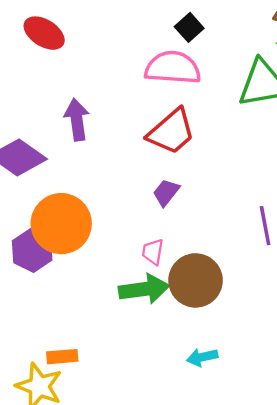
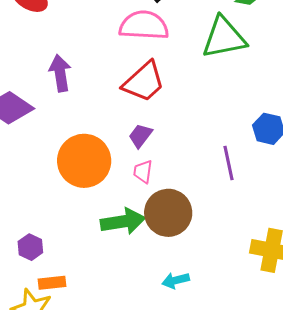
orange circle: (61, 224) -> (84, 161), moved
purple hexagon: (32, 250) -> (30, 247), moved, size x0.7
pink trapezoid: (153, 252) -> (143, 172), moved

